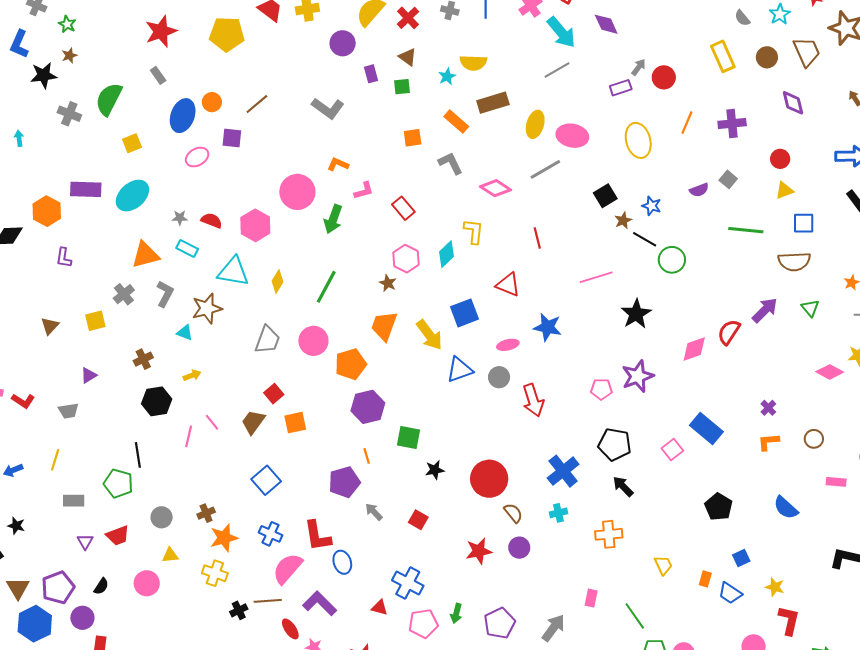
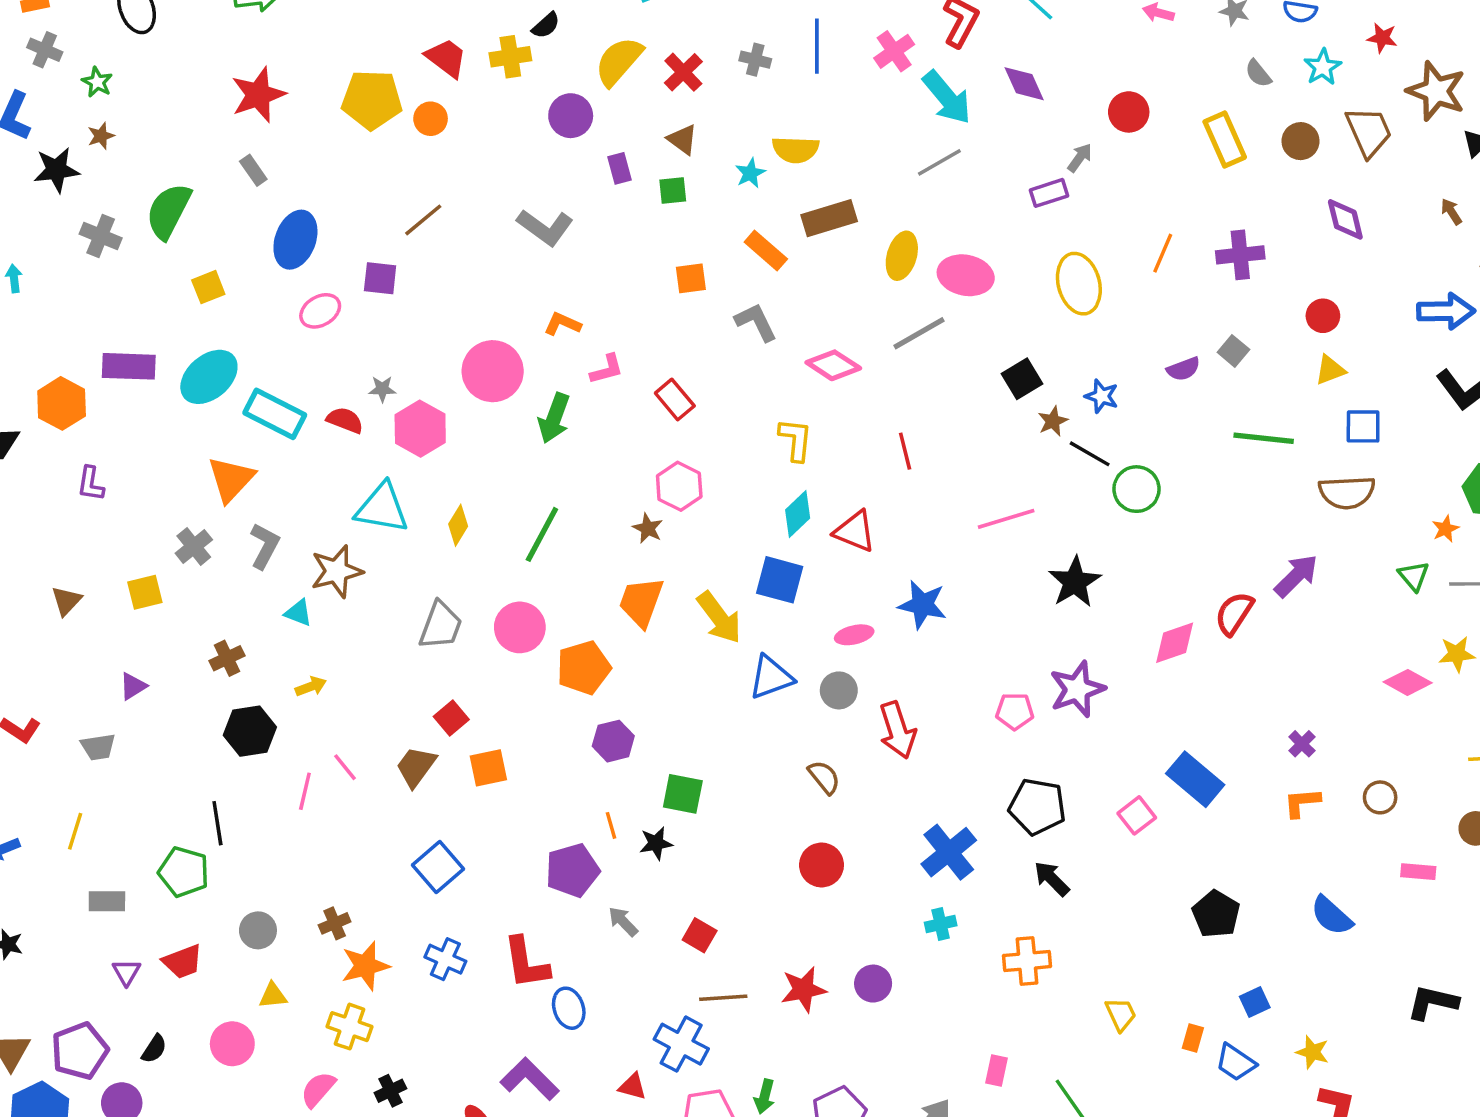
red circle: (664, 77) -> (1129, 112), moved
orange circle: (212, 102) -> (431, 119), moved
gray star: (180, 218) -> (382, 389), moved
cyan rectangle: (187, 248) -> (275, 414), moved, size x1.6
cyan diamond: (447, 254) -> (798, 514), moved
orange triangle: (145, 255) -> (231, 479), turned -32
green triangle: (810, 308) -> (1414, 576), moved
blue square: (464, 313) -> (780, 580), turned 36
purple hexagon: (368, 407) -> (613, 741), size x0.7
black star: (435, 470) -> (656, 843), moved
red circle: (489, 479) -> (822, 865), size x0.7
brown semicircle: (513, 513) -> (824, 777), moved
pink semicircle: (288, 568) -> (318, 1089), moved, size x0.7
brown line: (268, 601) -> (723, 998), moved

